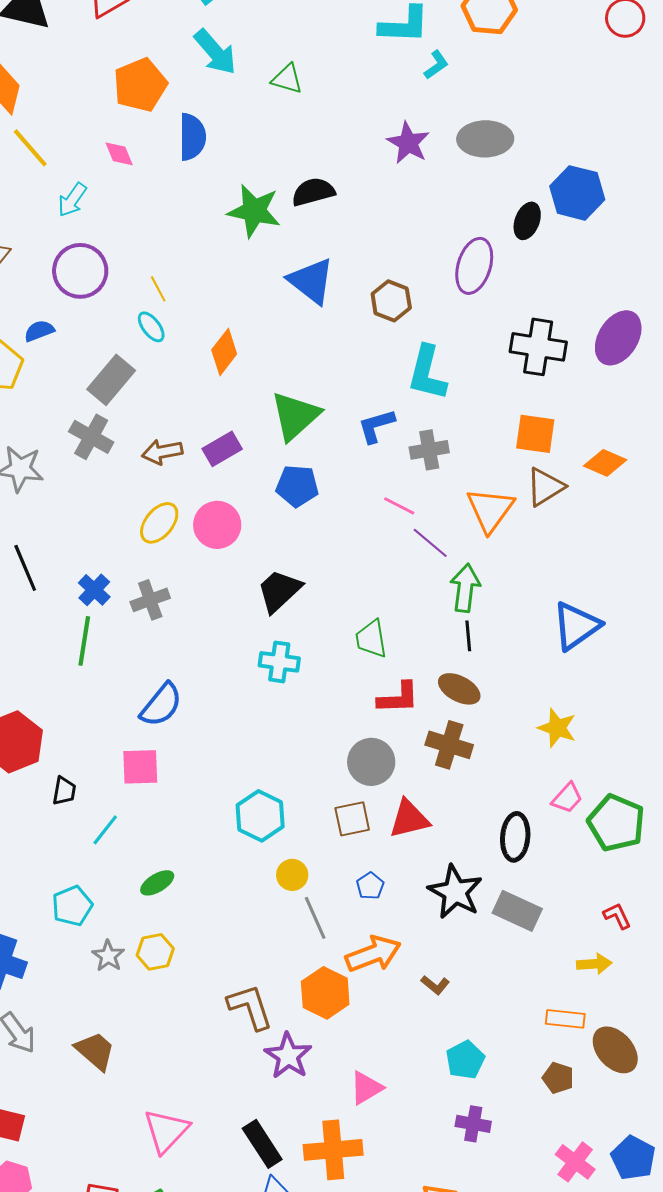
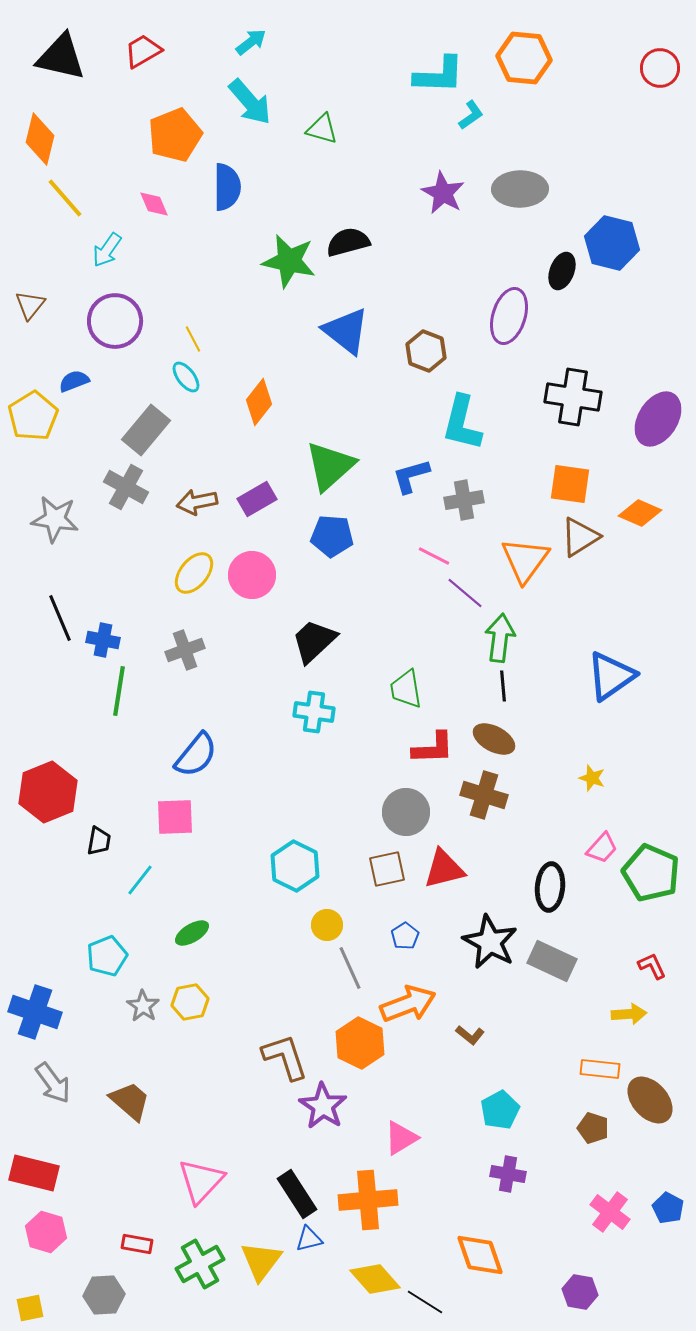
purple ellipse: (618, 338) -> (658, 419), moved
blue cross: (94, 590) -> (103, 640), moved, turned -32
yellow star: (557, 728) -> (592, 778), size x0.7
blue pentagon: (633, 1158) -> (668, 1208), size x0.7

